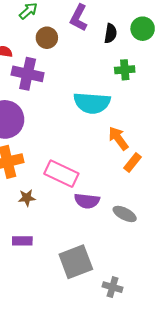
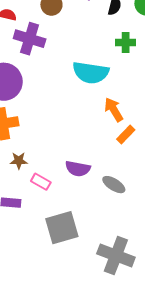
pink rectangle: (61, 174) -> (41, 182), moved, size x0.6
gray cross: (113, 287) -> (116, 256), moved, size x1.8

